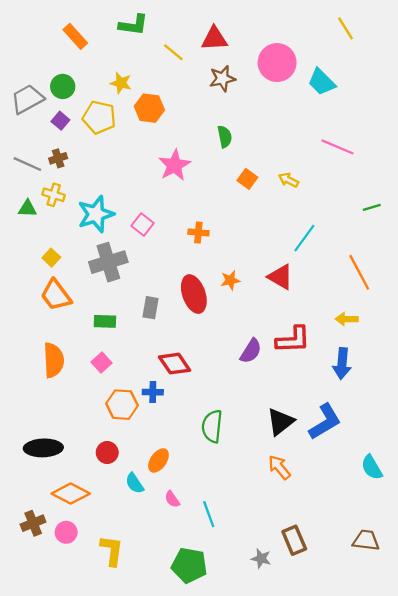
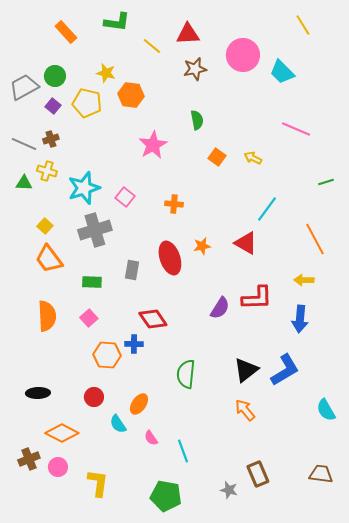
black ellipse: (43, 448) -> (38, 393), size x0.7

